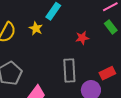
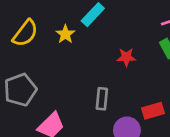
gray rectangle: (69, 70) -> (102, 99), size x0.7

